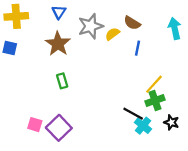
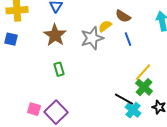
gray star: (91, 26) -> (92, 38), moved
blue line: (138, 48) -> (128, 39), turned -32
green cross: (155, 101) -> (144, 87), turned -30

